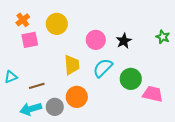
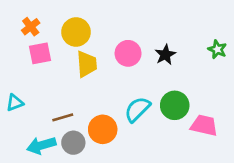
yellow trapezoid: (72, 65) -> (87, 64), moved
cyan semicircle: (103, 68) -> (137, 109), moved
brown line: (37, 86) -> (63, 117), moved

